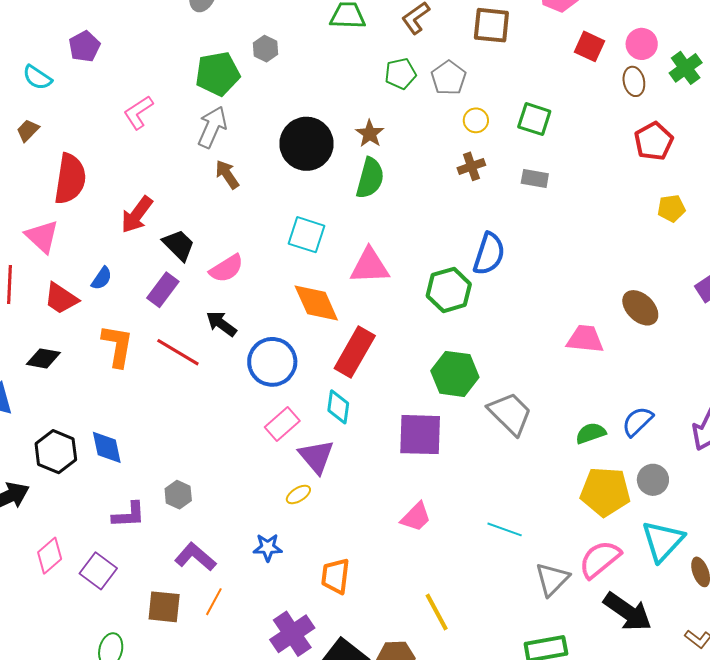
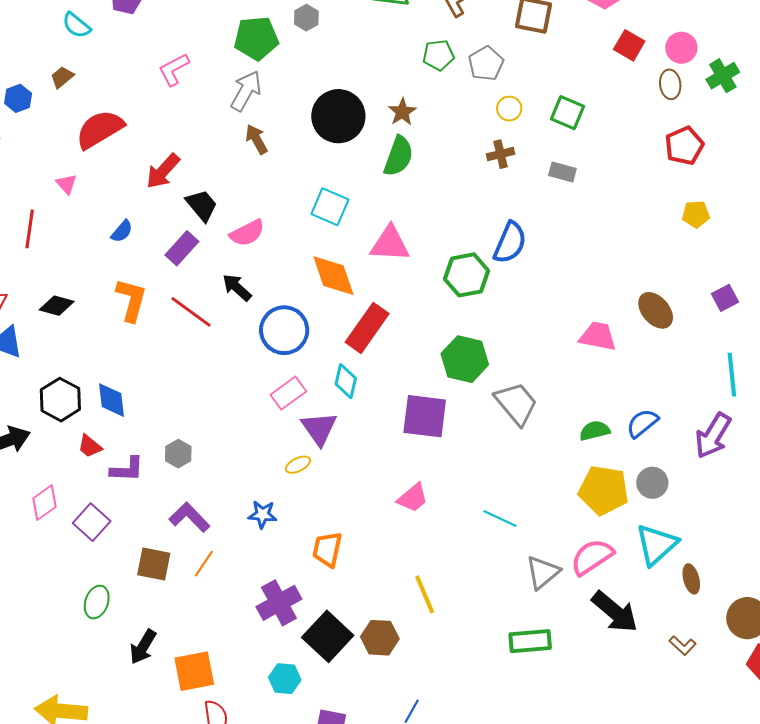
red semicircle: (70, 179) -> (100, 129), turned -135
pink triangle: (42, 236) -> (66, 184), size x0.6
red trapezoid: (61, 298) -> (90, 446), moved, size x0.7

